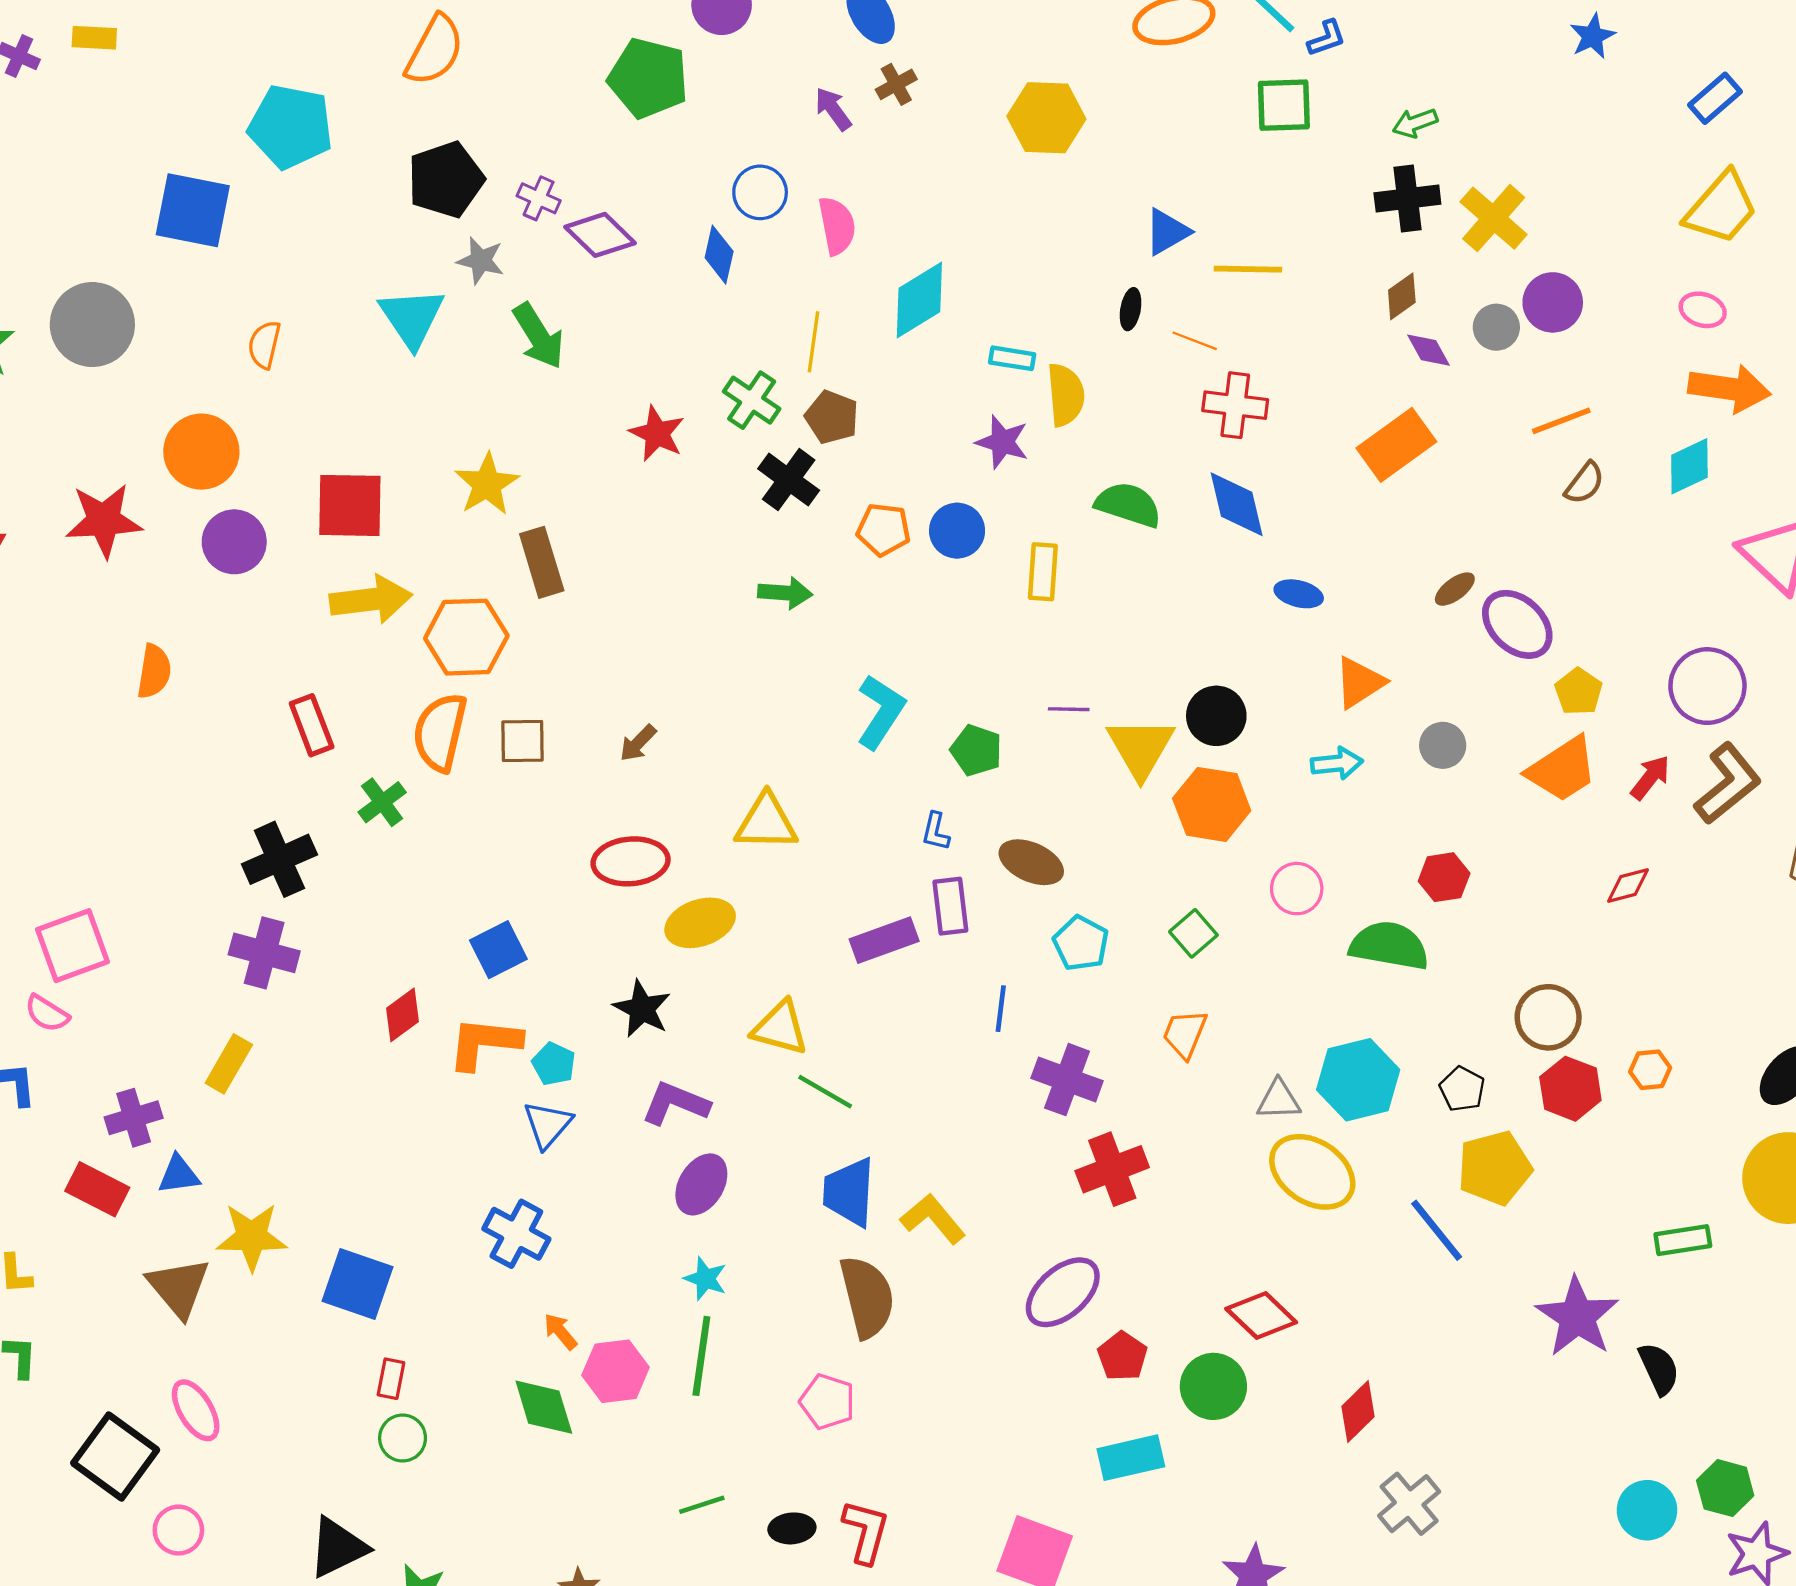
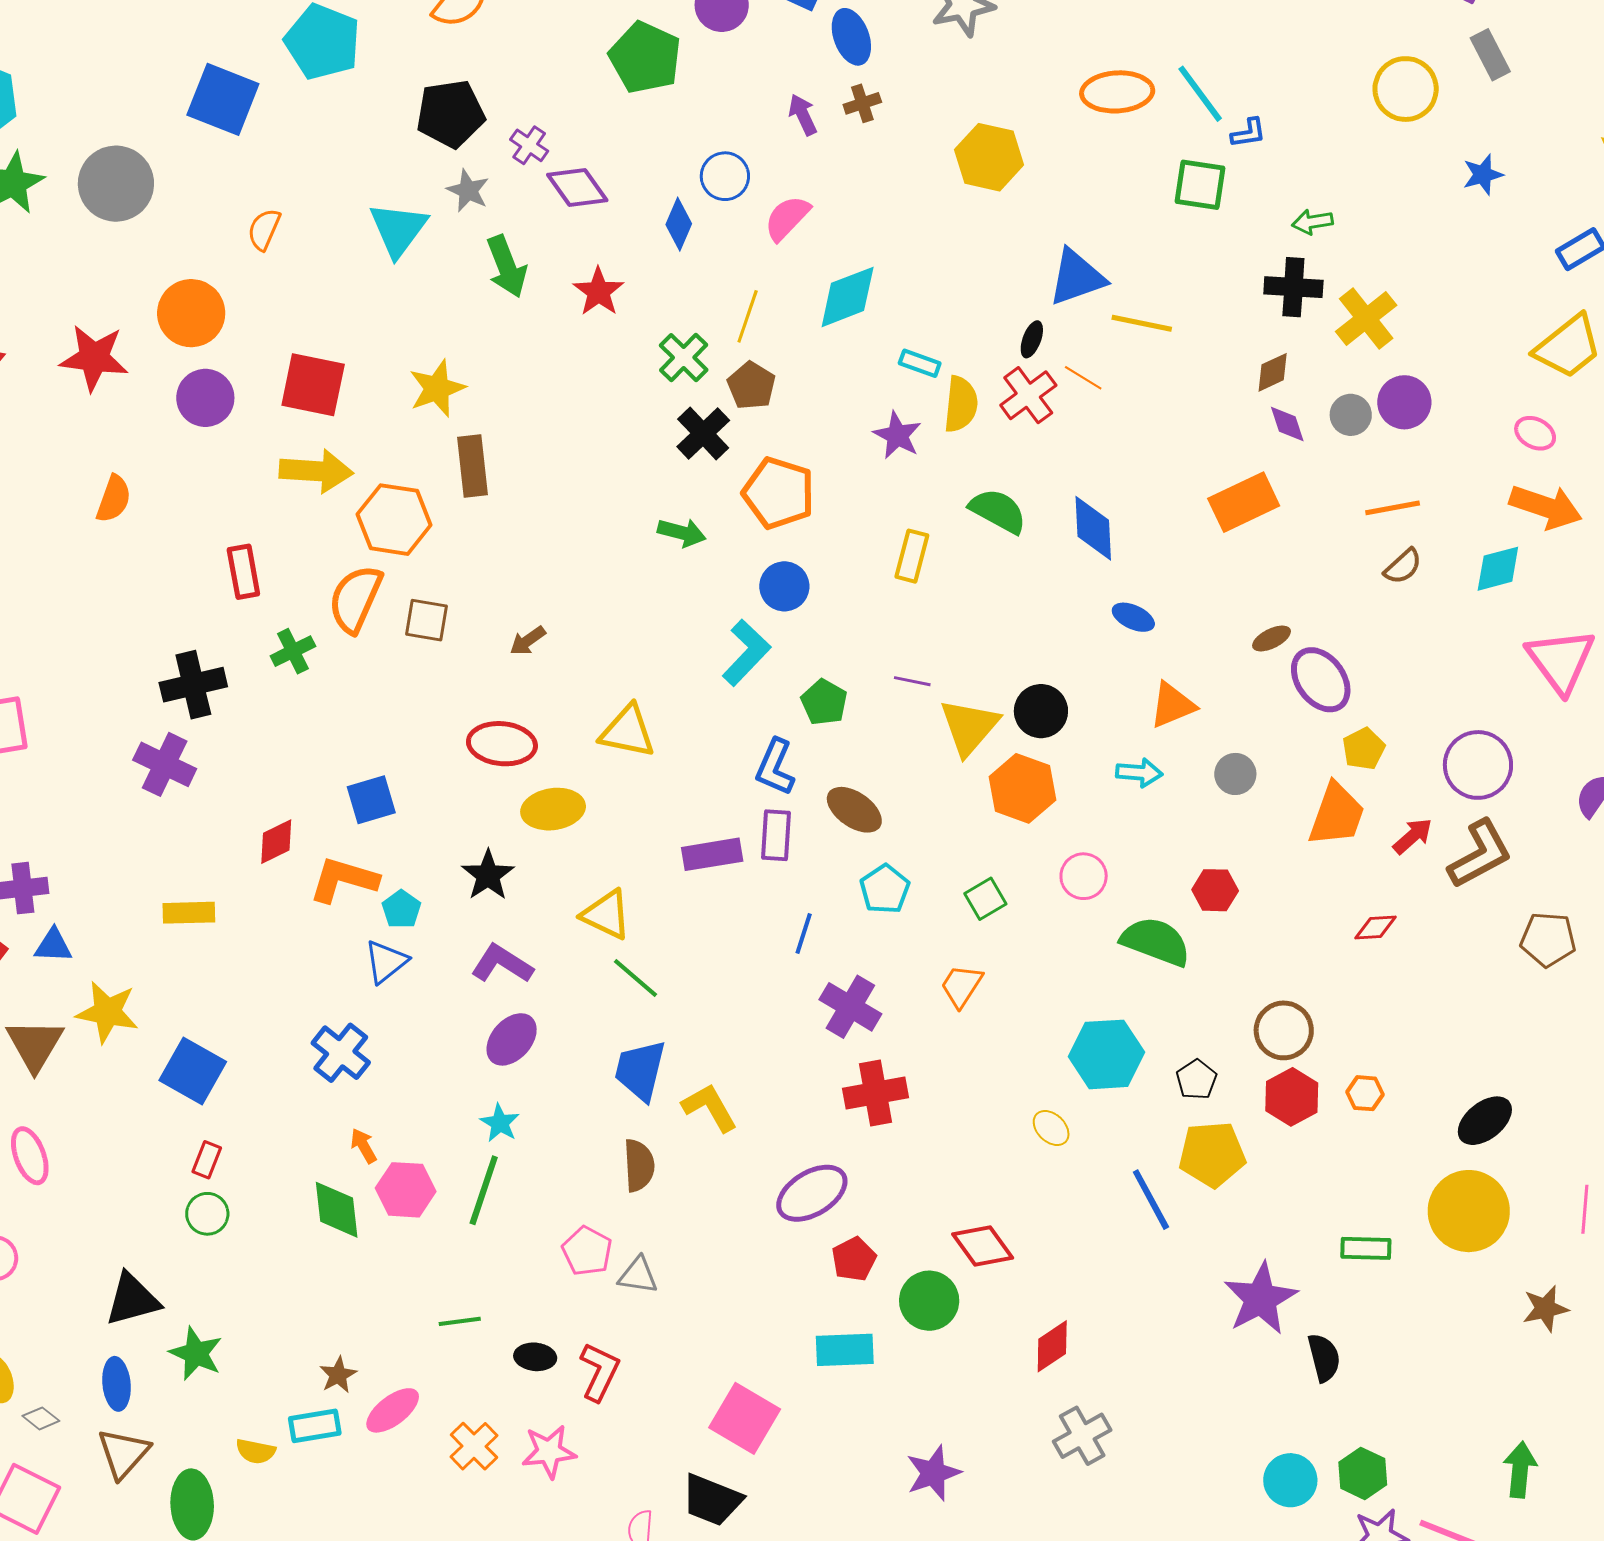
pink semicircle: (837, 226) -> (787, 218), turned -136
blue triangle: (1167, 232) -> (1077, 277), size x1.4
red cross: (1235, 405) -> (1028, 395), moved, turned 36
red star: (657, 434) -> (599, 292), moved
orange pentagon: (884, 530) -> (779, 493), size x1.5
blue circle: (957, 531) -> (784, 586), moved
orange trapezoid: (1562, 769) -> (1337, 815), turned -48
blue L-shape: (936, 831) -> (775, 767), size x1.6
yellow rectangle: (229, 1064) -> (189, 913), moved, turned 48
gray triangle: (1279, 1100) -> (638, 1275), moved
yellow ellipse: (1312, 1172) -> (1051, 1128), size x0.5
brown semicircle: (867, 1297) -> (639, 1165), size x0.7

